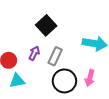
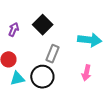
purple arrow: (34, 53) -> (14, 29), moved
black circle: (64, 81) -> (42, 77), moved

